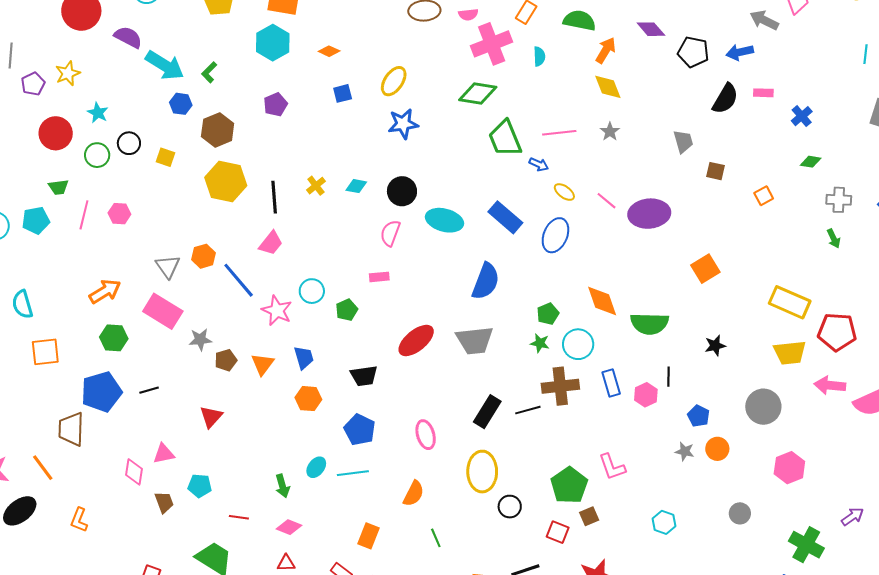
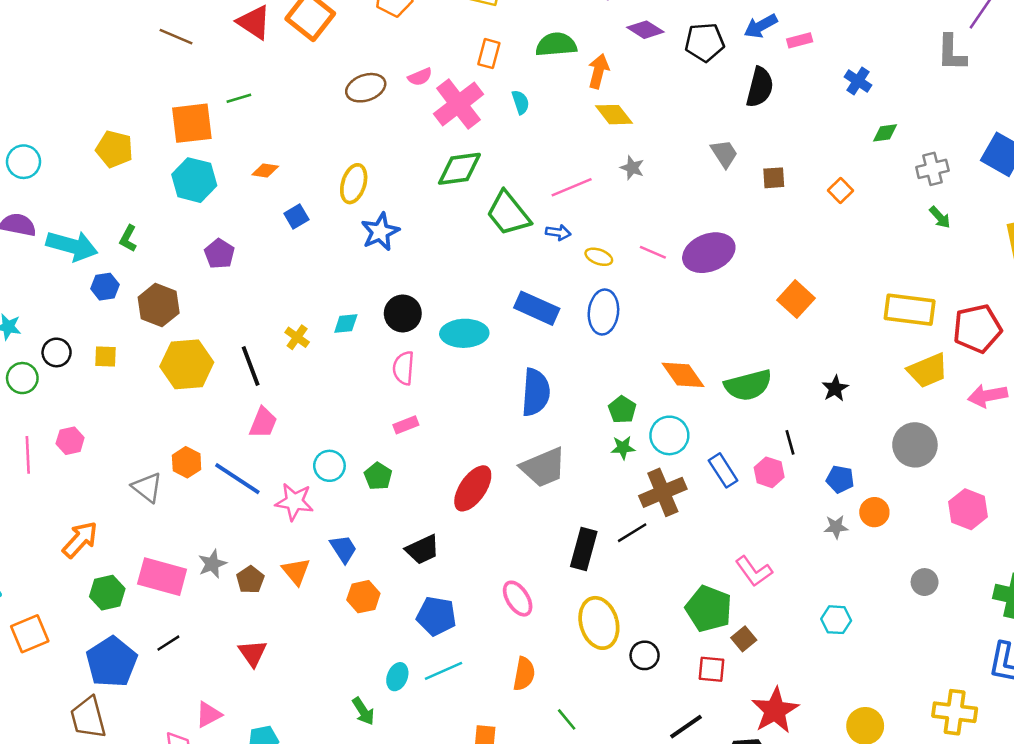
pink rectangle: (763, 93) -> (800, 40), moved
pink rectangle: (163, 311) -> (162, 577), moved

